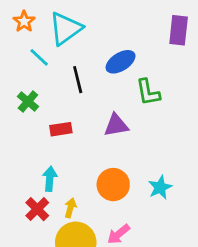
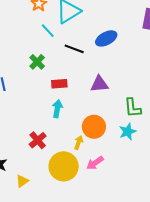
black line: (78, 80) -> (74, 49), turned -60
green L-shape: (148, 92) -> (133, 108), moved
cyan arrow: (50, 179) -> (57, 109), moved
yellow arrow: (70, 208) -> (79, 143), moved

